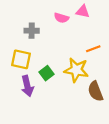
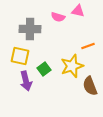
gray cross: (32, 31) -> (30, 29), size x1.5
yellow star: (76, 70) -> (72, 66), turned -30

